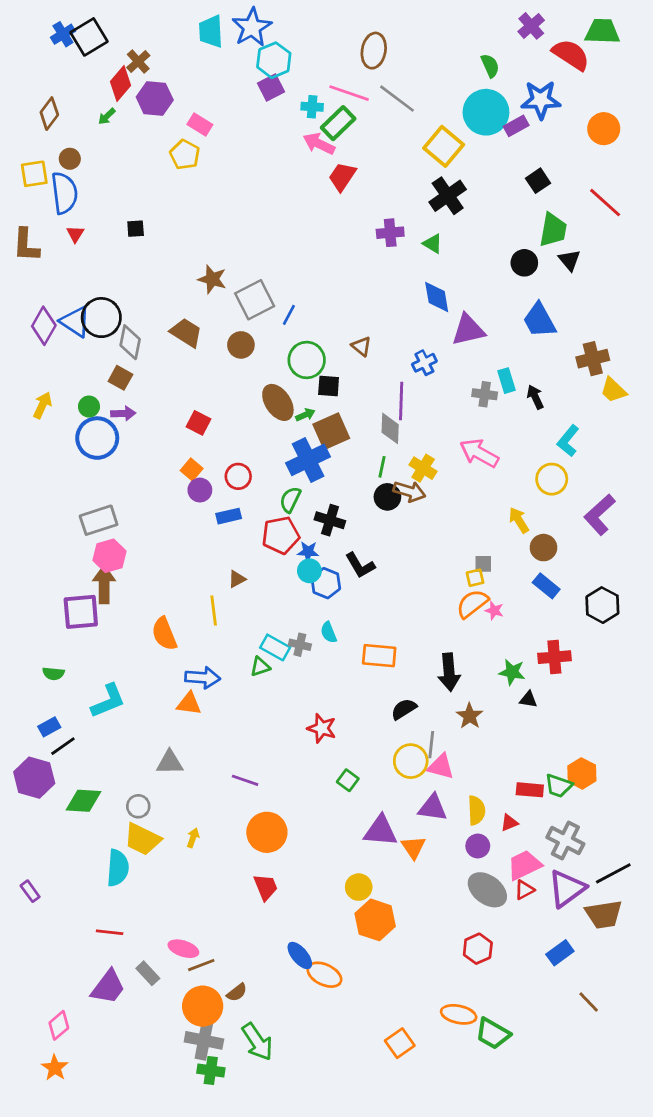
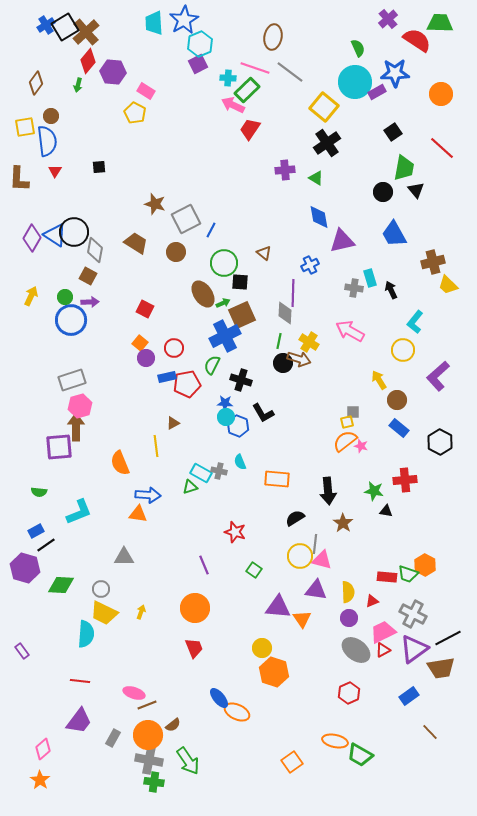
brown cross: (138, 62) -> (86, 32), moved, size x1.5
green arrow: (107, 116) -> (78, 85), turned -32
red pentagon: (281, 535) -> (187, 384), moved
purple line: (245, 780) -> (204, 565), moved, turned 48
gray rectangle: (148, 973) -> (113, 738), moved, turned 72

